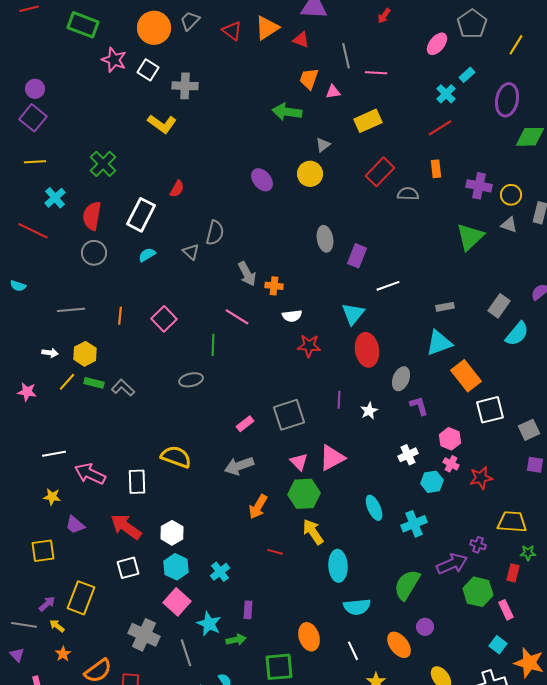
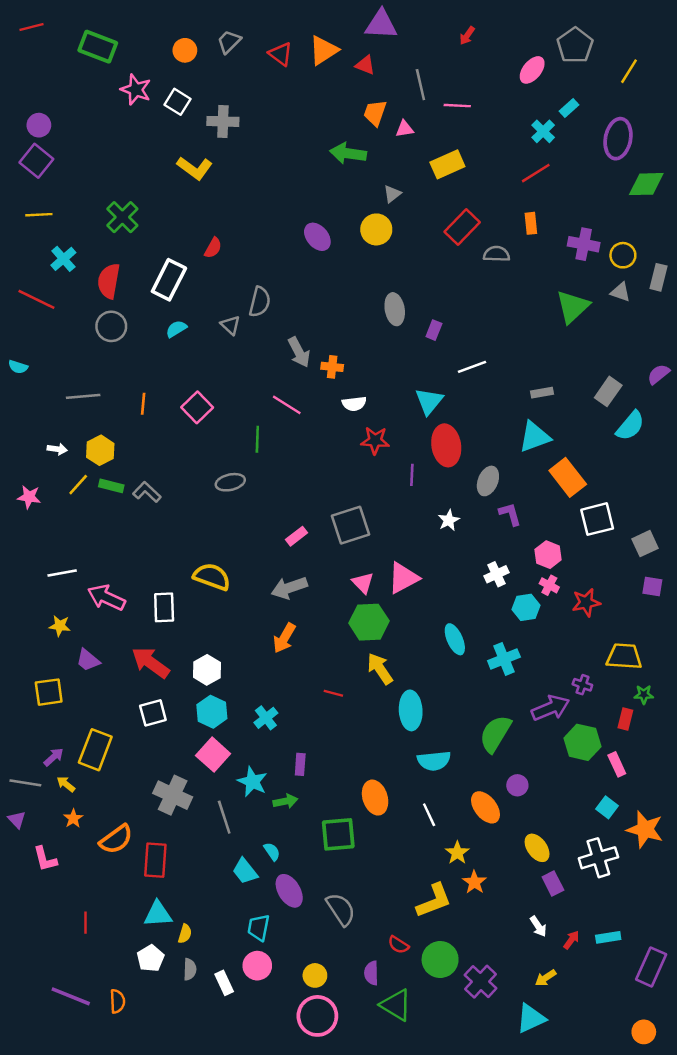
orange circle: (154, 28) -> (185, 50), size x0.6
purple rectangle: (357, 256) -> (434, 330), size x0.7
purple line: (339, 400) -> (412, 475), moved
orange arrow: (258, 507) -> (284, 638), moved

